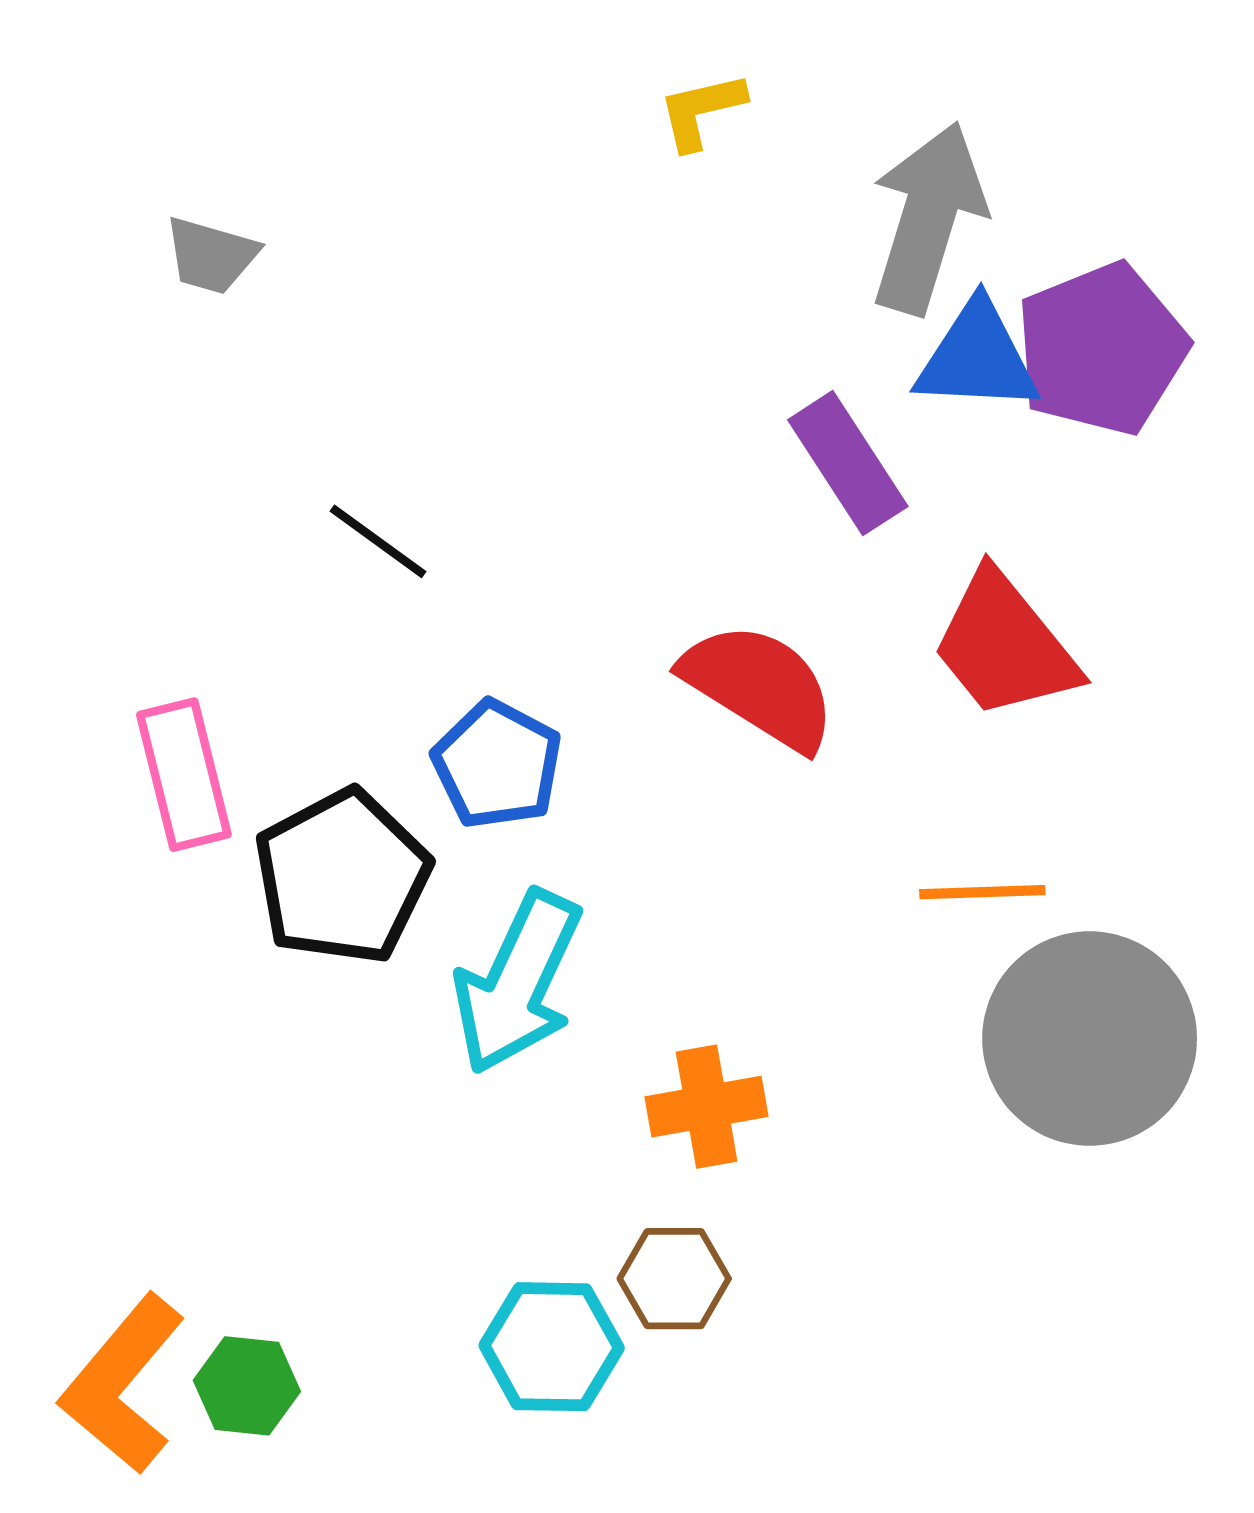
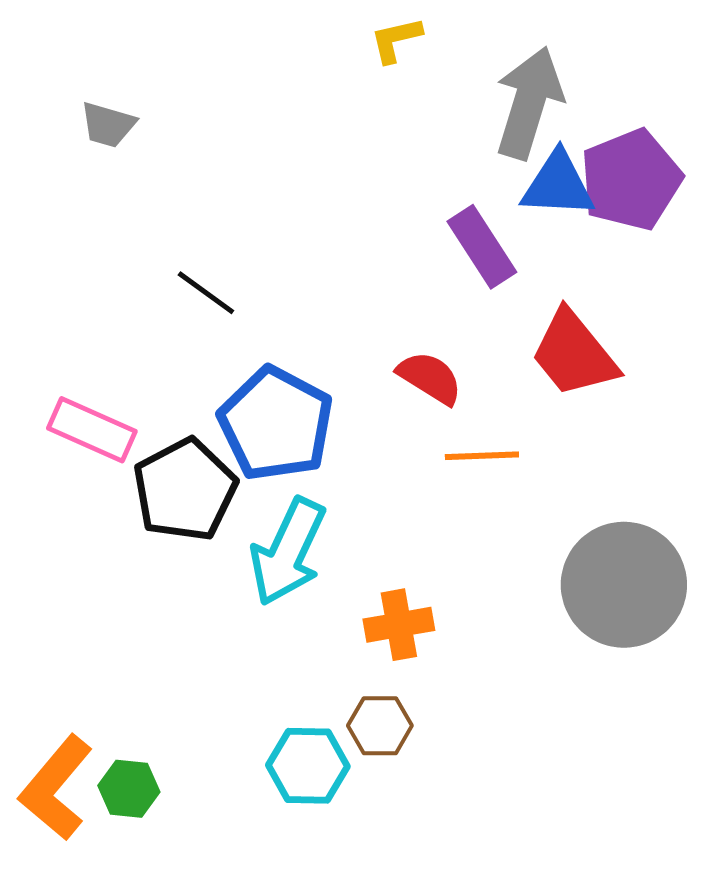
red semicircle: (759, 686) -> (430, 378), size x0.7
blue pentagon: (497, 764) -> (276, 424), size x1.5
pink rectangle: (184, 775) -> (92, 430), turned -52
orange line: (982, 892) -> (482, 456), moved

